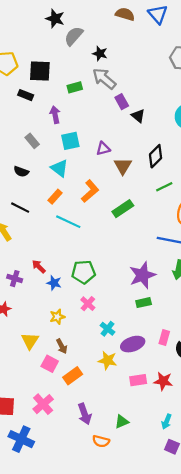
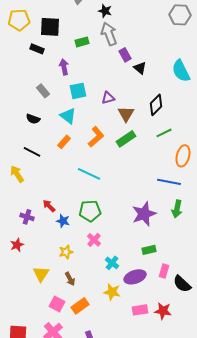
gray arrow: (104, 79) -> (109, 34), turned 30
green rectangle: (123, 209) -> (126, 139), moved
cyan line: (68, 222) -> (89, 174), moved
green rectangle: (144, 303) -> (149, 250), moved
pink square: (50, 364) -> (57, 304), moved

